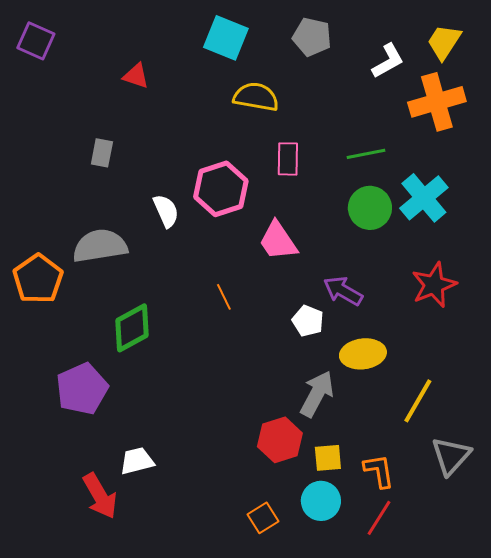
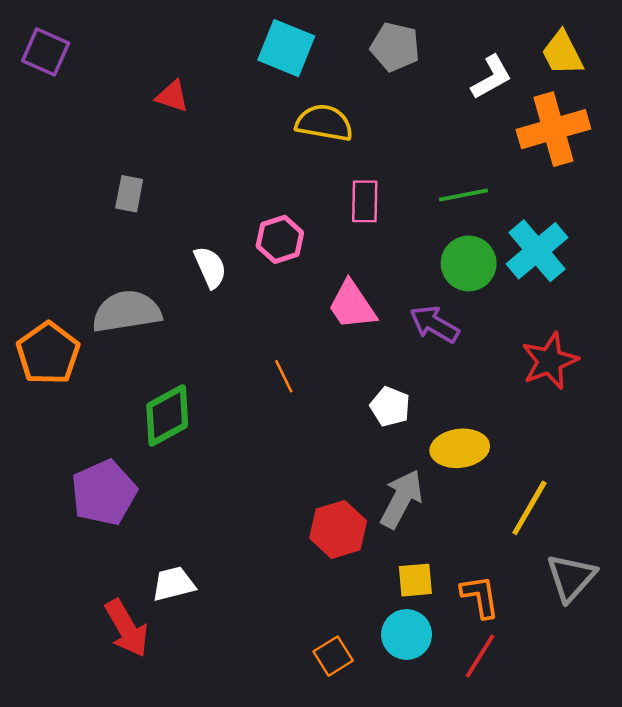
yellow trapezoid: (444, 42) -> (562, 53), turned -60
pink hexagon: (221, 189) -> (280, 239), size x0.7
purple arrow: (343, 291) -> (434, 324), moved
red hexagon: (280, 440) -> (338, 529), moved

